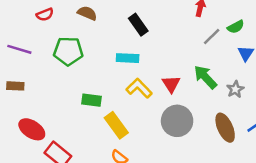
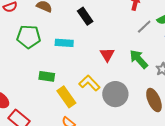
cyan rectangle: (128, 58) -> (64, 43), moved
red triangle: (171, 84) -> (107, 55), moved
yellow L-shape: (139, 88) -> (89, 83), moved

